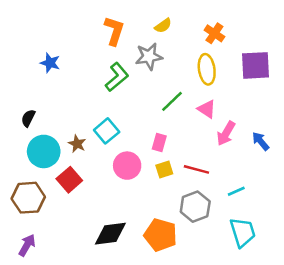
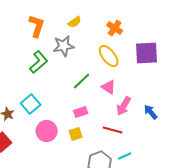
yellow ellipse: (207, 69) -> (109, 56), turned -30
pink rectangle: (159, 142) -> (81, 112), moved, turned 56
red line: (196, 169) -> (113, 130), moved
cyan line: (236, 191) -> (125, 156), moved

